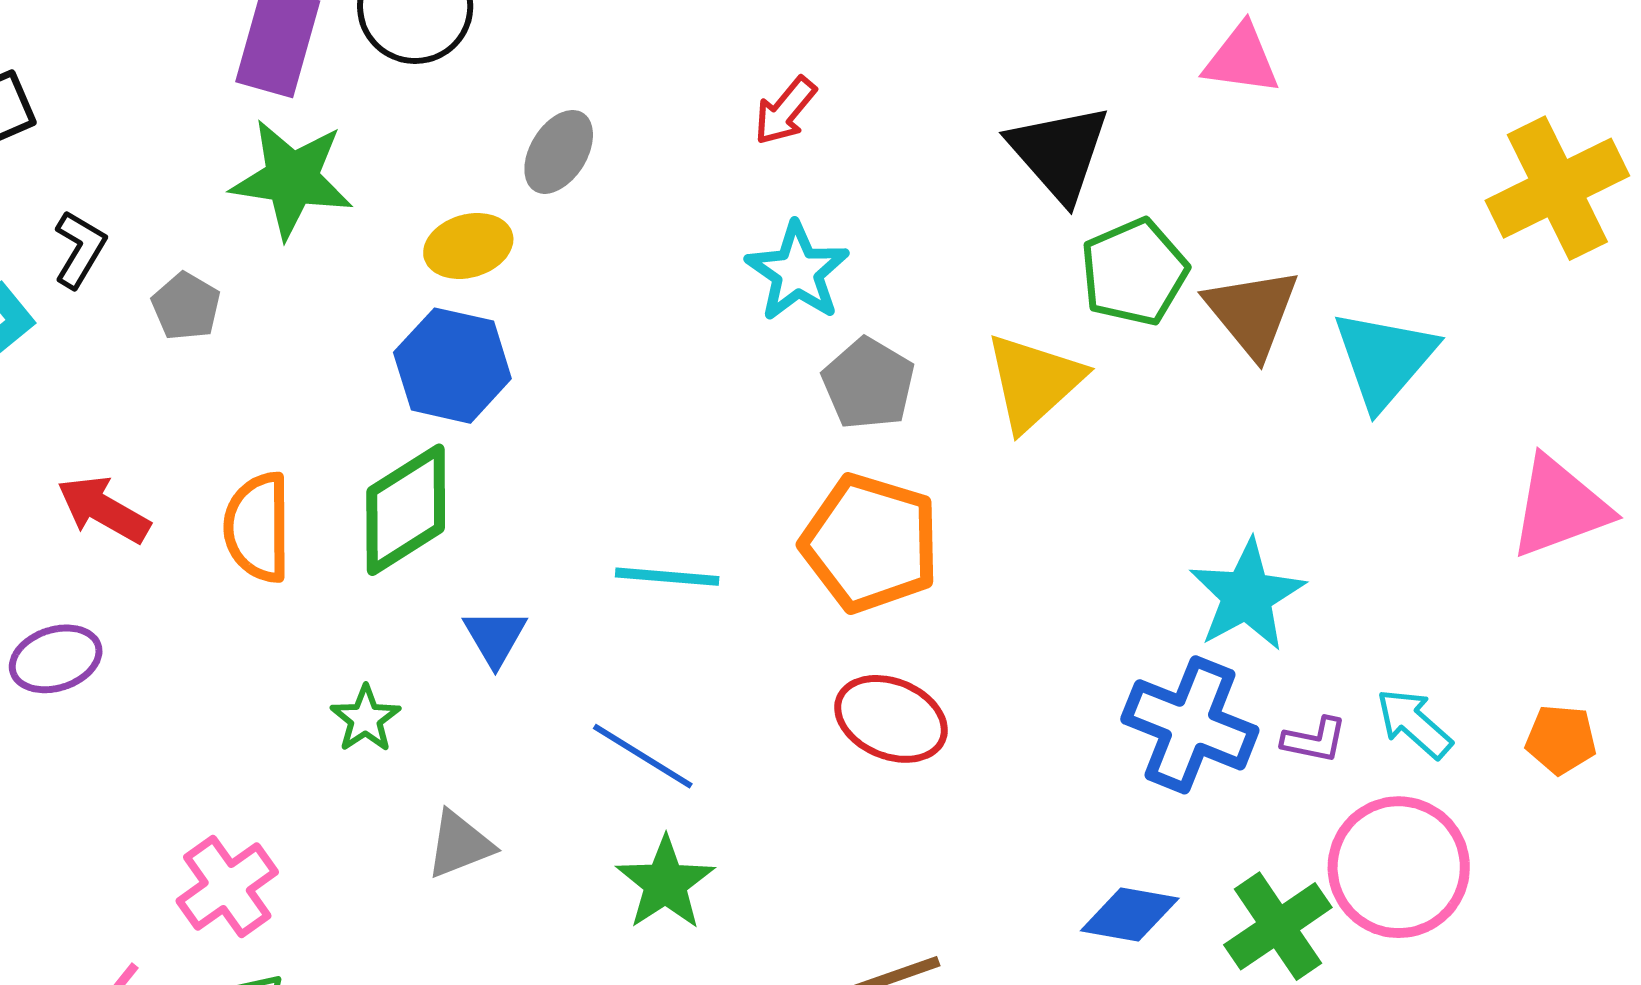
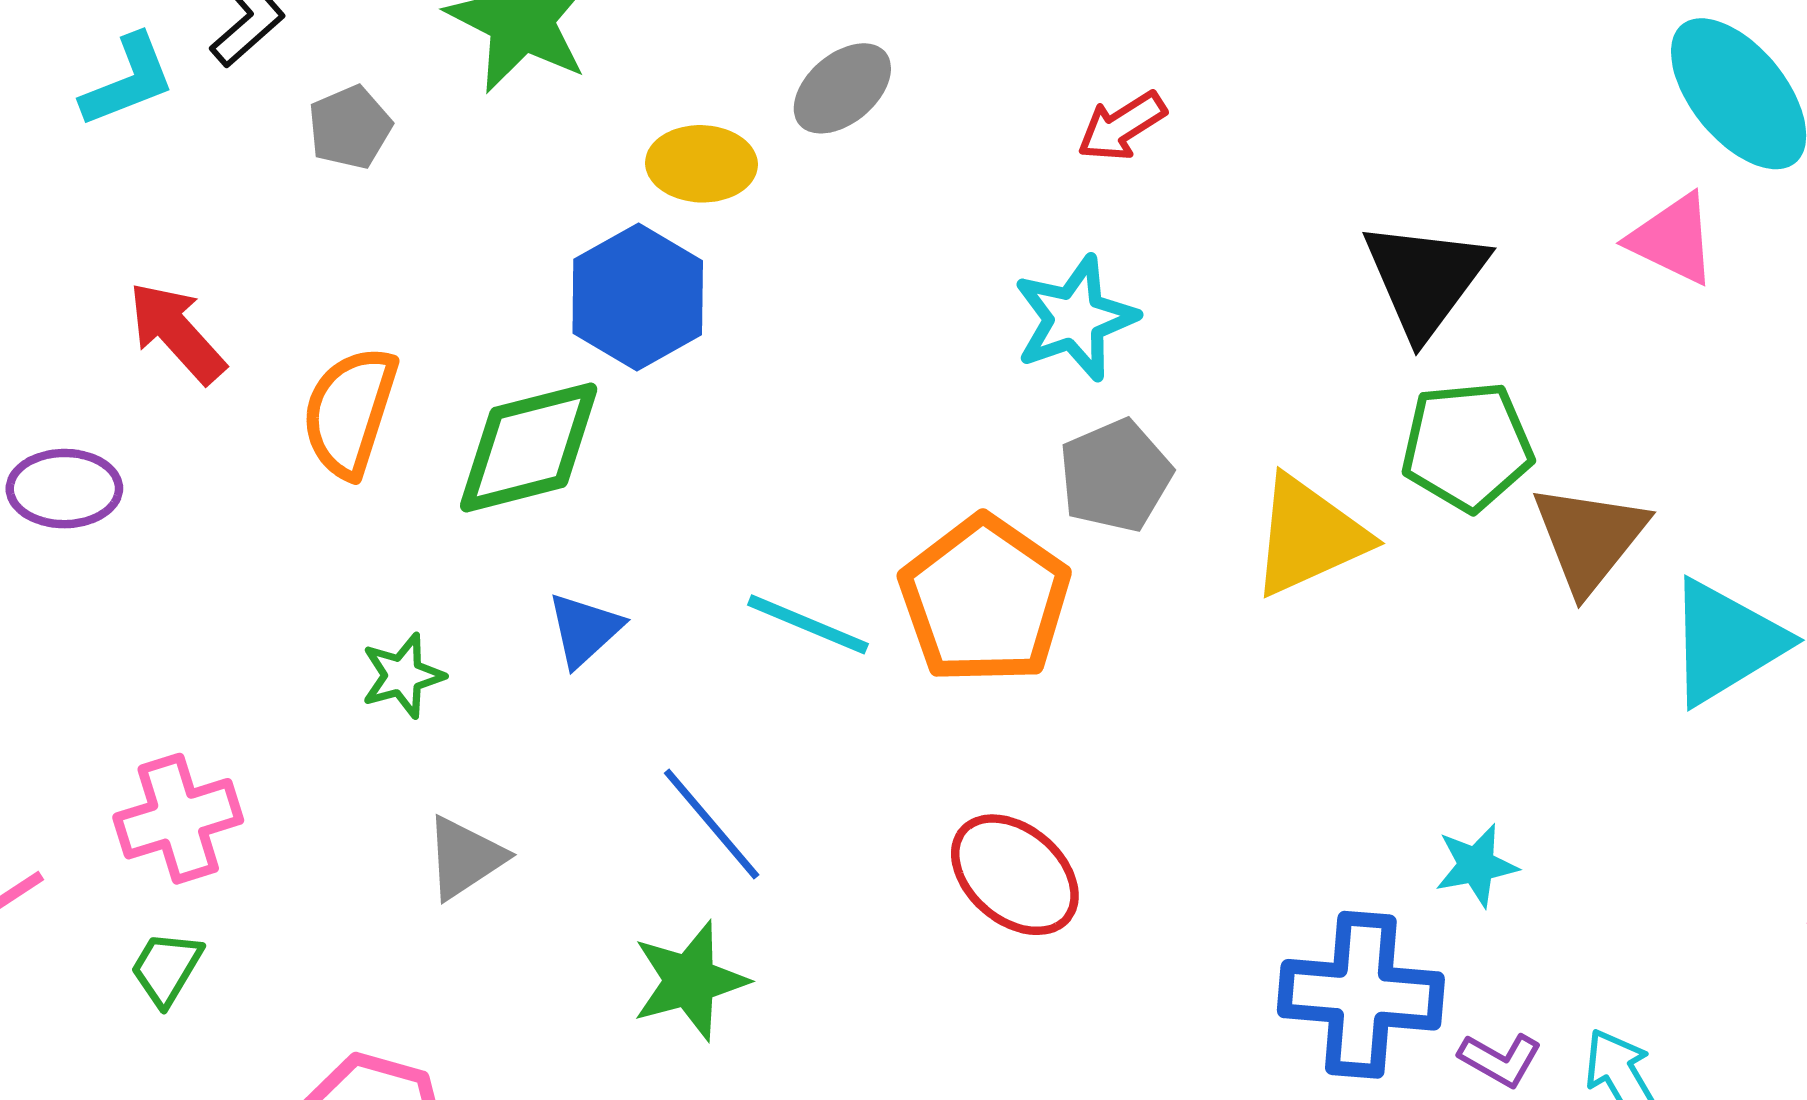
orange pentagon: (870, 543) -> (985, 600), moved
cyan star: (1247, 595) -> (1476, 865), size x0.6
blue cross: (1190, 725) -> (1361, 995), turned -35
gray triangle: (460, 844) -> (465, 858), turned -30

